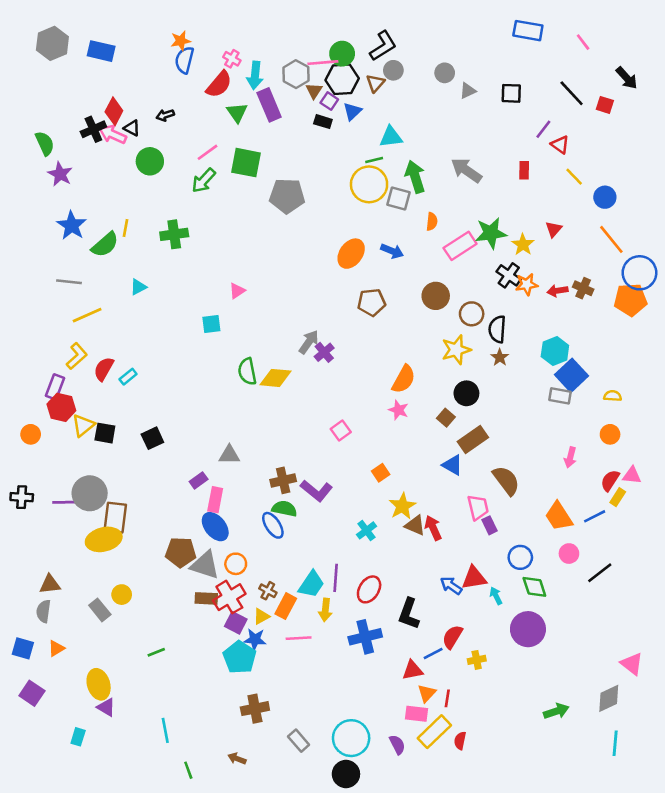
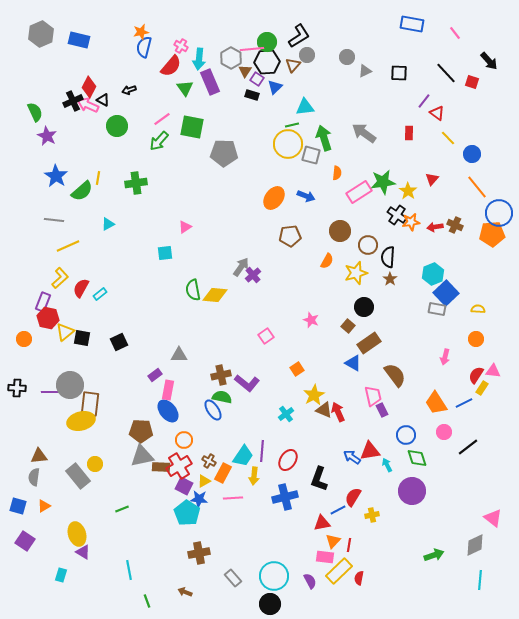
orange semicircle: (404, 379) -> (327, 261), moved, size x0.7
gray triangle: (205, 565) -> (142, 456), moved, turned -30
gray rectangle: (100, 610) -> (78, 476), size x1.4

